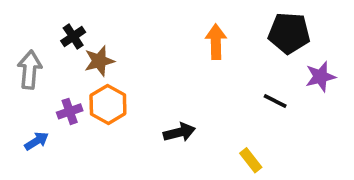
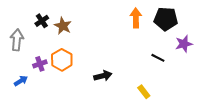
orange arrow: (216, 42) -> (136, 18), moved
brown star: (99, 61) -> (63, 26), moved, turned -30

